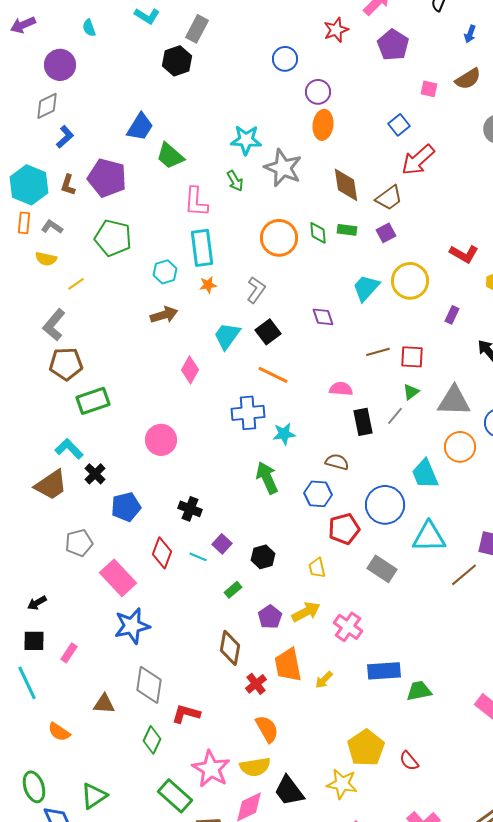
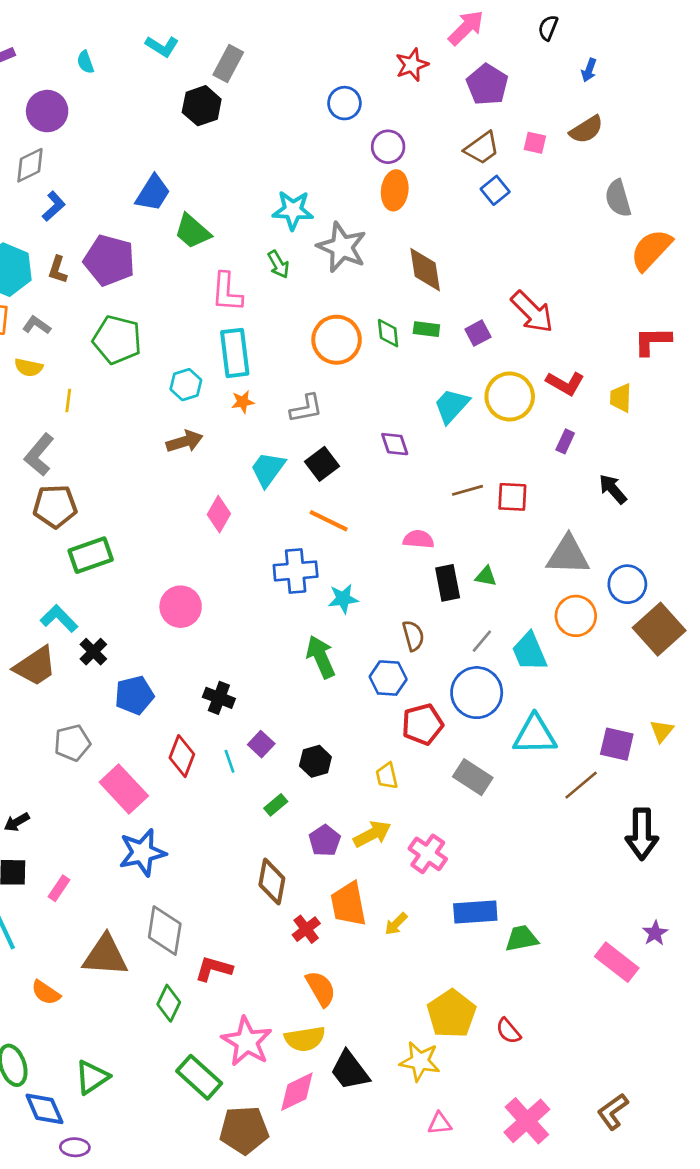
red arrow: (418, 160) -> (532, 312), moved, turned -93
brown trapezoid: (389, 198) -> (482, 148), moved
red L-shape: (464, 254) -> (565, 383), moved
yellow line: (76, 284) -> (68, 400), turned -48
gray L-shape: (256, 290) -> (306, 408), turned 44
green triangle: (411, 392) -> (486, 576), moved, turned 48
gray line: (395, 416) -> (482, 641), moved
brown semicircle: (337, 462) -> (413, 636), turned 60
cyan line: (198, 557) -> (230, 761), turned 48
brown triangle: (104, 704) -> (105, 956), size x1.6

